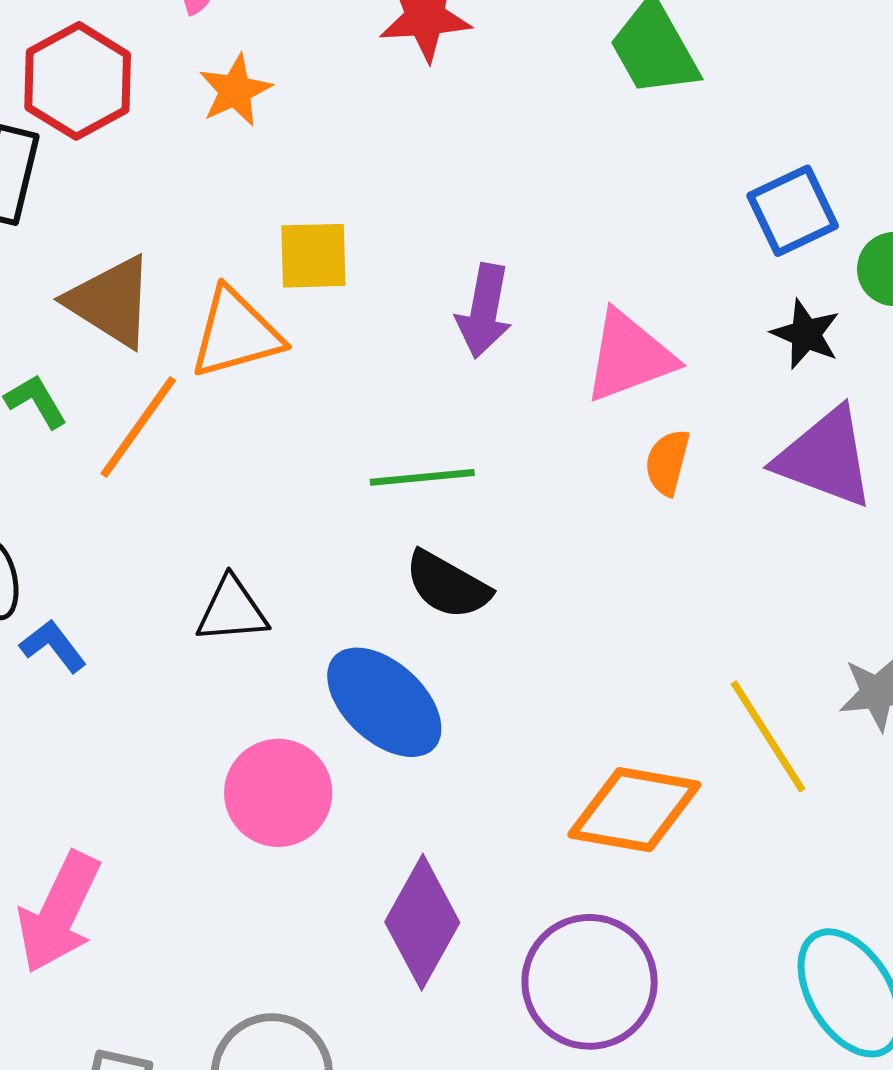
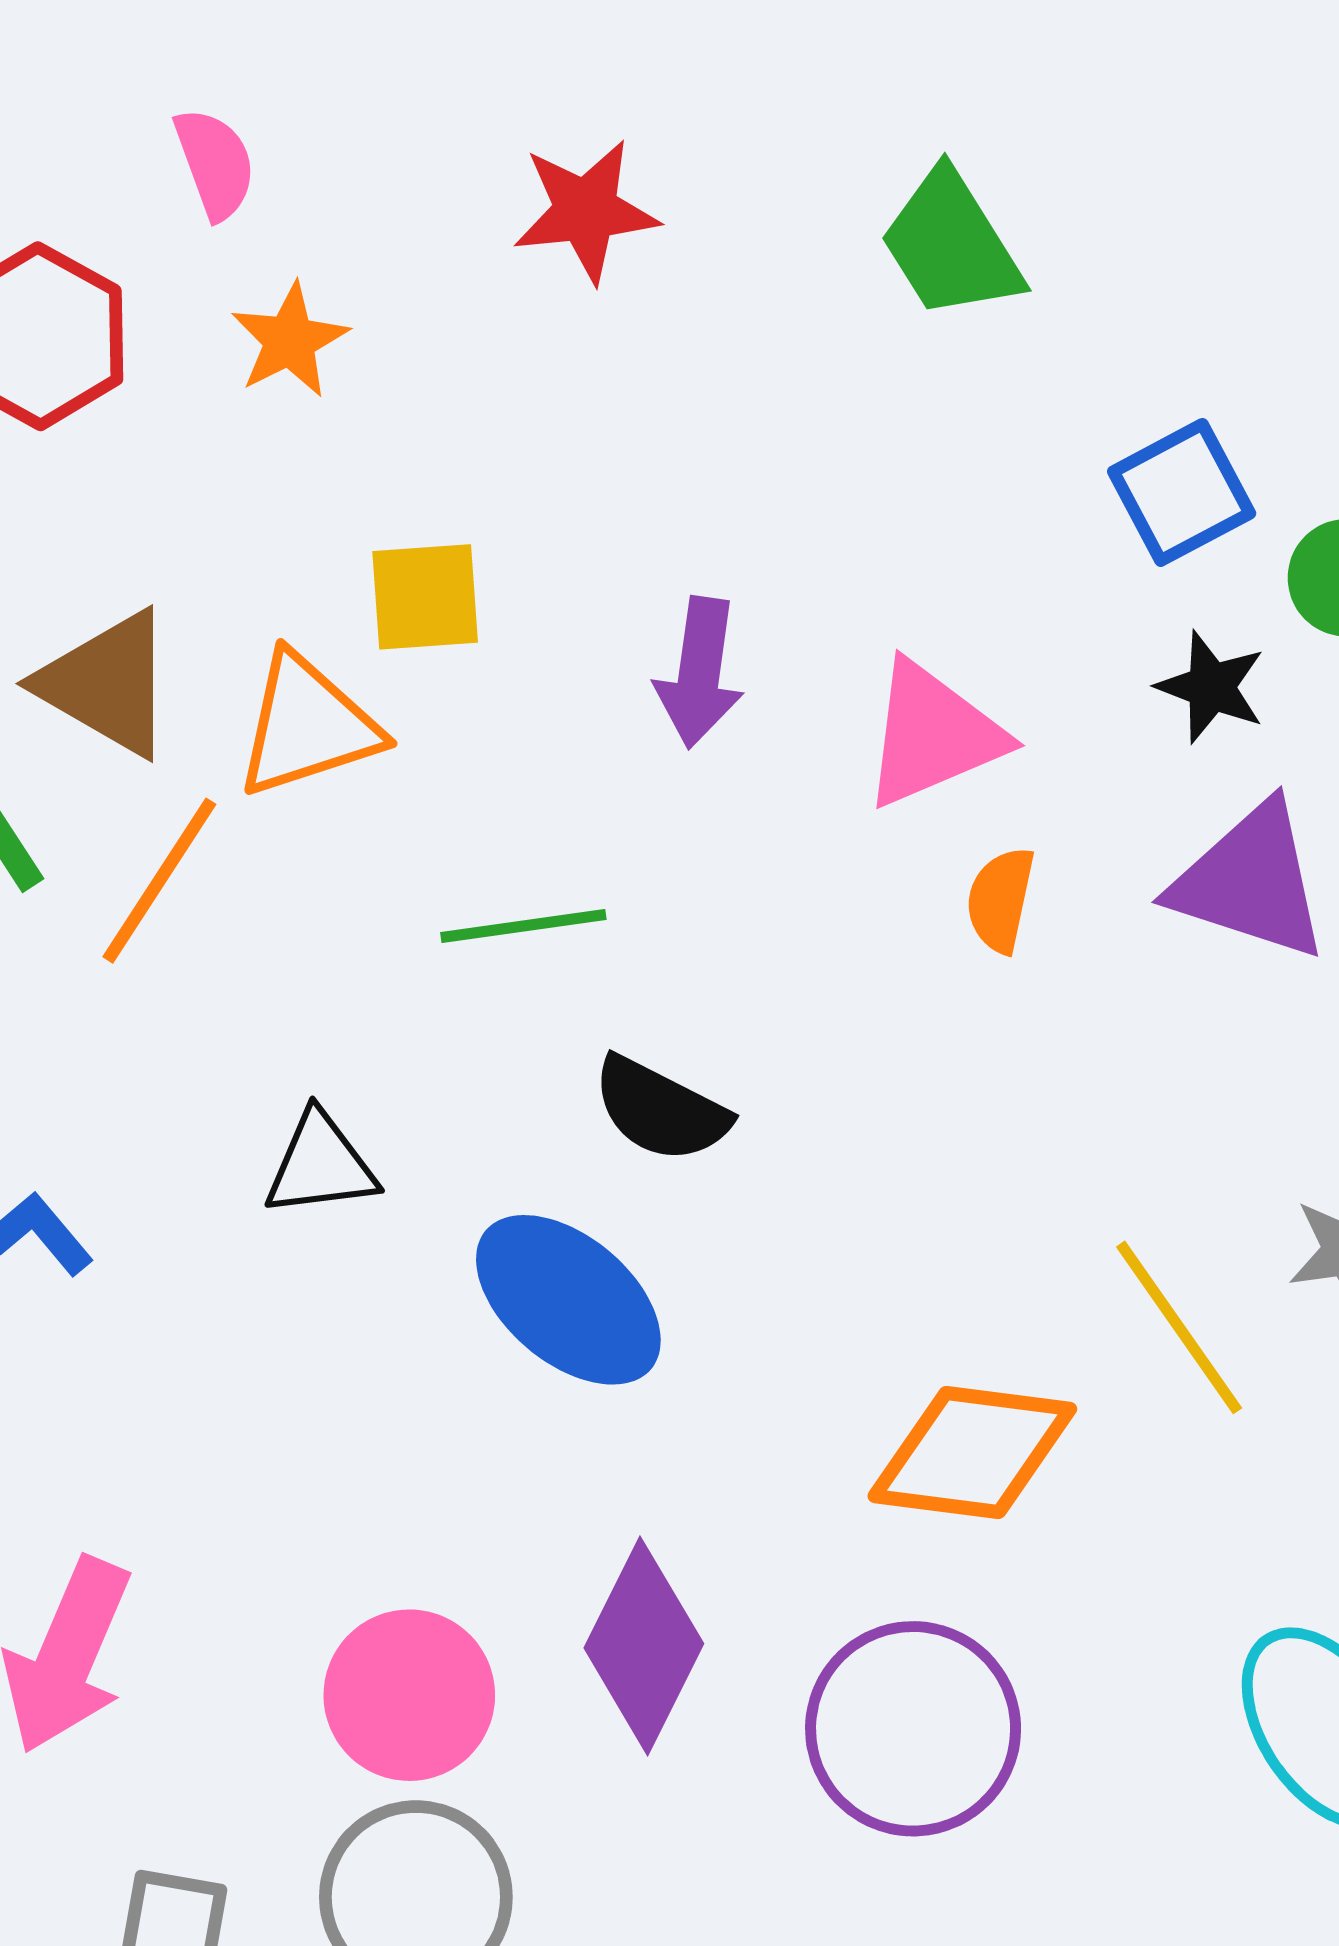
green line: (422, 477) -> (523, 926), moved
pink circle: (278, 793) -> (409, 1695), moved

